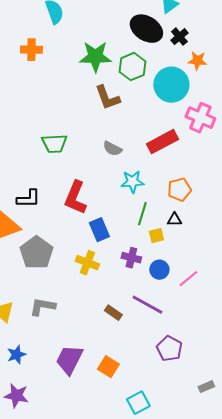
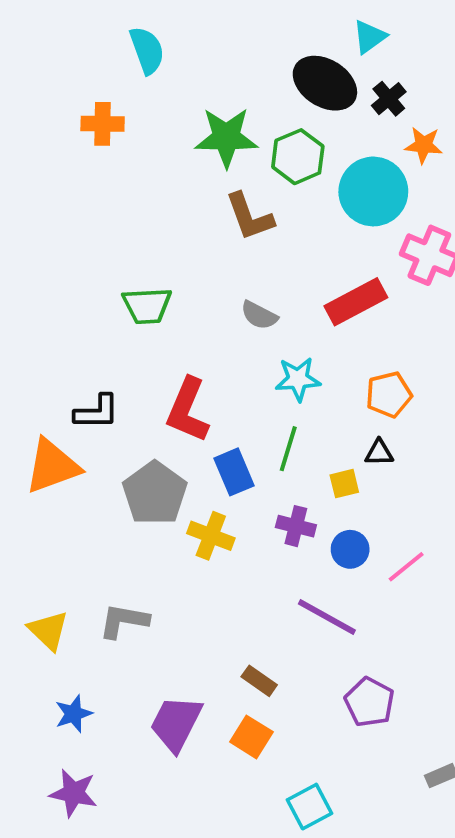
green line: (142, 214) -> (288, 449), moved
gray pentagon: (36, 253) -> (155, 493), moved
brown rectangle: (113, 313) -> (259, 681), moved

